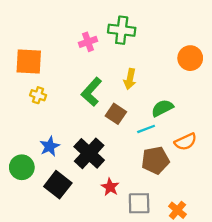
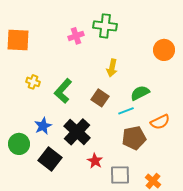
orange square: (29, 62) -> (18, 40), moved
green L-shape: (91, 92) -> (63, 91), moved

